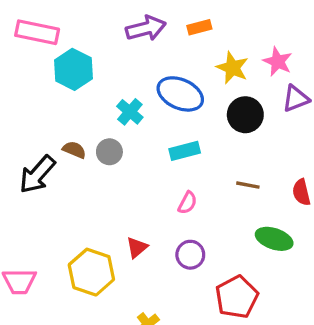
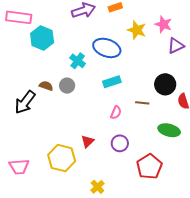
black circle: (245, 115) -> (165, 84), moved
brown line: (248, 185) -> (142, 103), moved

